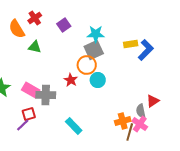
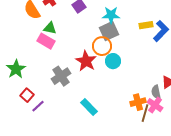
red star: (71, 80) -> (86, 61), size x1.5
pink rectangle: (31, 90) -> (46, 41), moved
gray cross: (46, 95) -> (61, 76), turned -36
red square: (29, 114) -> (27, 95), moved, turned -32

